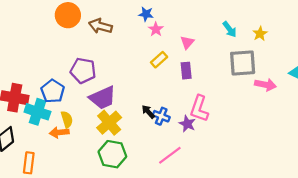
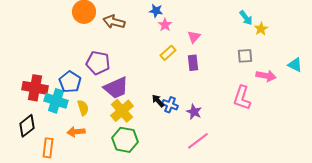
cyan arrow: (230, 29) -> (246, 18), moved
gray square: (243, 63) -> (245, 56), size x0.6
pink L-shape: (199, 109) -> (242, 98), moved
orange arrow: (59, 132) -> (76, 132), moved
pink line: (170, 155) -> (198, 141), moved

